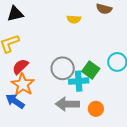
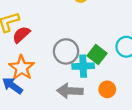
red semicircle: (20, 67) -> (21, 35), moved
orange circle: (96, 109) -> (107, 89), moved

